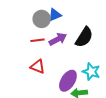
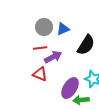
blue triangle: (55, 15) -> (63, 29), moved
purple arrow: (58, 39) -> (53, 57), moved

